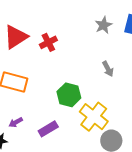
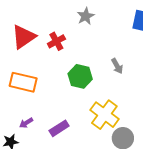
gray star: (104, 25) -> (86, 16), moved
green hexagon: (69, 95) -> (80, 76), moved

